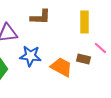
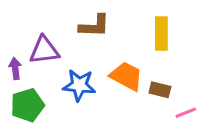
pink line: (100, 48) -> (186, 113), moved, turned -64
orange trapezoid: (61, 67) -> (126, 76), moved

